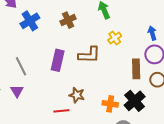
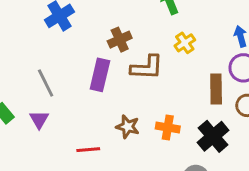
brown cross: (68, 20) -> (120, 40), moved
orange cross: (110, 104) -> (168, 127), moved
red line: (61, 111) -> (88, 150), moved

